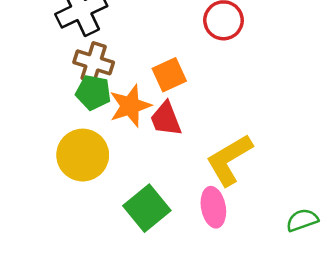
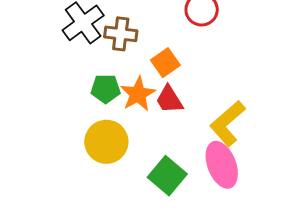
brown cross: (94, 62) -> (121, 34), moved
pink ellipse: (213, 207) -> (222, 165), size x1.4

